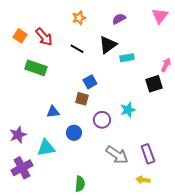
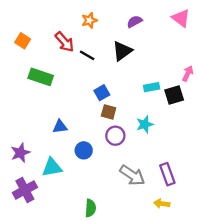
pink triangle: (160, 16) -> (181, 18), turned -30
red arrow: (44, 37) -> (64, 42), moved
cyan rectangle: (127, 58) -> (152, 87), moved
brown square: (82, 99) -> (109, 112), moved

